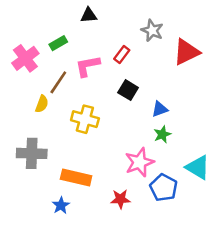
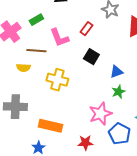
pink L-shape: (87, 66) -> (59, 38), turned -100
brown line: (58, 82) -> (36, 51), turned 60
yellow semicircle: (42, 104) -> (23, 68), turned 72

